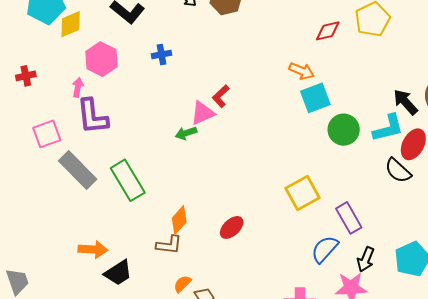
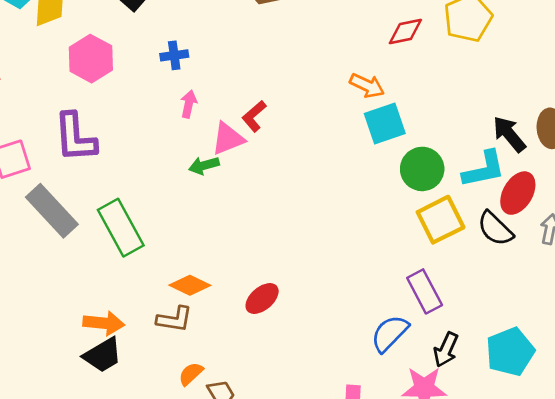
pink arrow: (78, 87) -> (189, 104), moved
yellow square: (302, 193) -> (441, 220), moved
orange diamond: (179, 220) -> (190, 285), turned 72
orange arrow: (93, 249) -> (104, 323), moved

